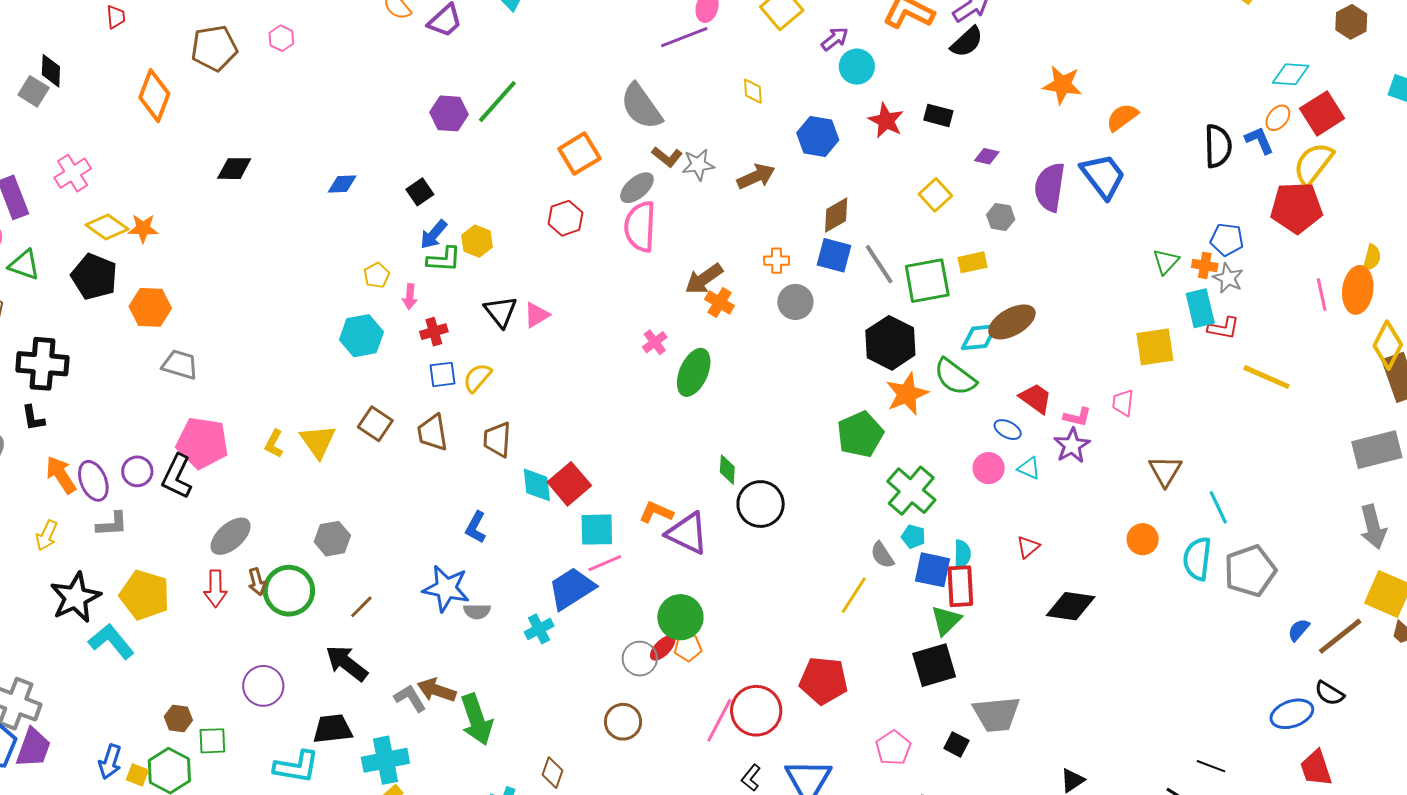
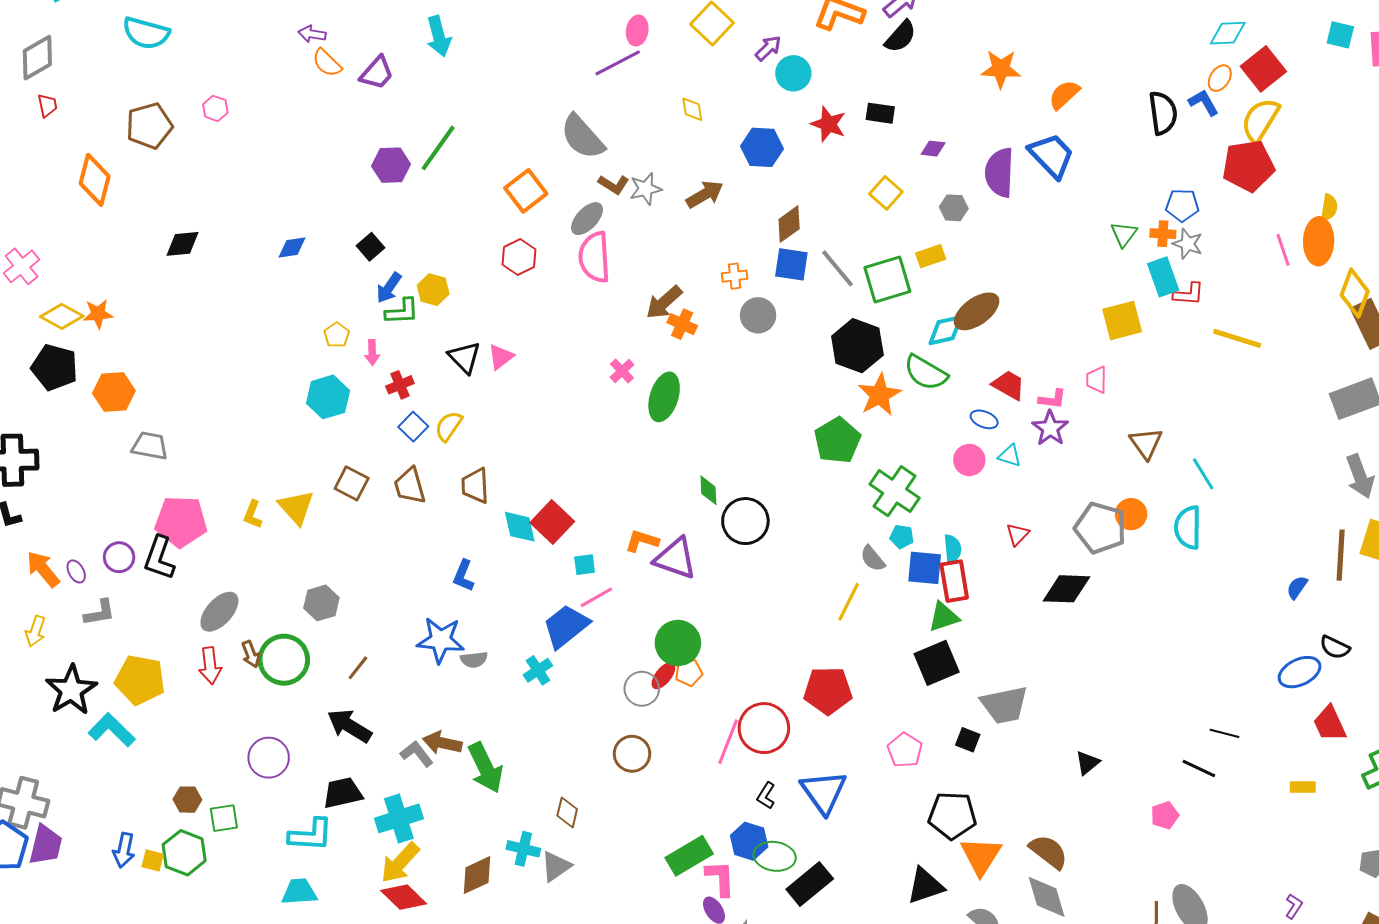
blue square: (442, 374) -> (413, 427), turned -32
purple ellipse: (93, 481) -> (76, 571), size x0.6
cyan square: (597, 530) -> (585, 565), size x0.6
gray pentagon: (1250, 571) -> (1100, 528), moved, turned -30
green triangle: (946, 620) -> (944, 617), turned 32
brown line: (1340, 636) -> (1341, 555), moved, turned -42

